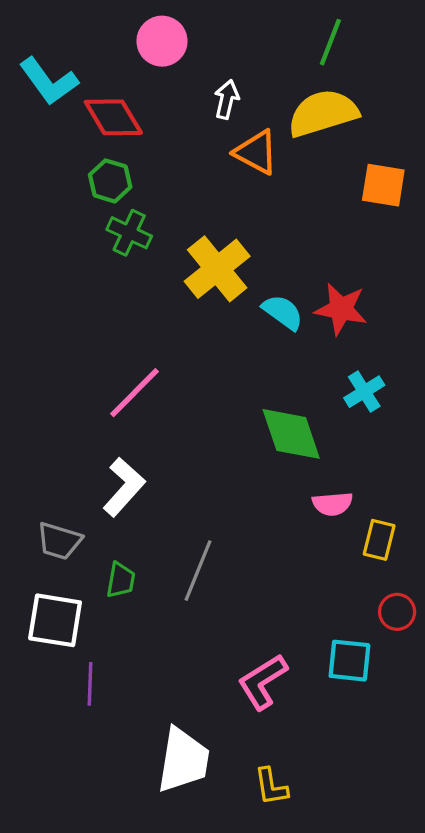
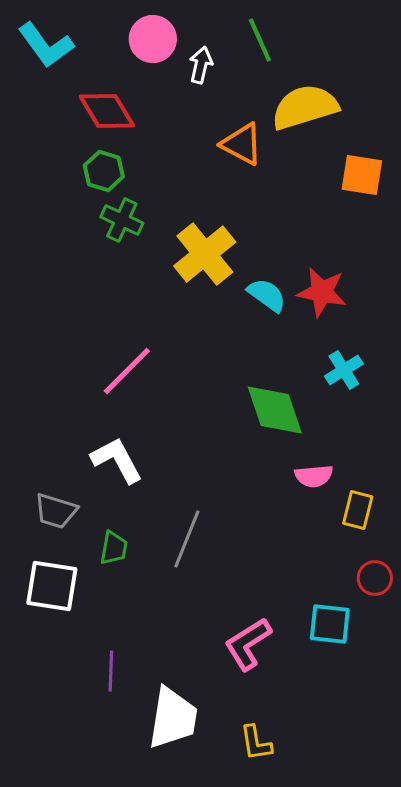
green line: (330, 42) -> (260, 40), moved, turned -45
cyan L-shape: (49, 81) -> (46, 45), moved
white arrow: (227, 99) -> (201, 65), moved
white L-shape: (124, 487) -> (117, 460), turned -70
purple line: (90, 684) -> (111, 671), moved

